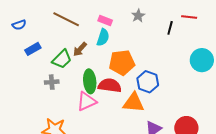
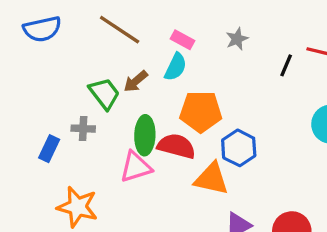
blue semicircle: (19, 25) -> (42, 29), size x1.6
blue rectangle: (33, 49) -> (49, 149), moved, turned -42
green trapezoid: (62, 59) -> (104, 94), turned -90

